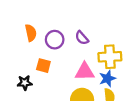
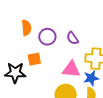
orange square: (43, 66) -> (34, 59), turned -32
black star: (25, 83) -> (15, 73), size x1.5

